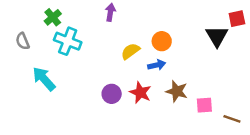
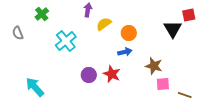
cyan cross: (68, 41) -> (66, 41), moved, turned 30
yellow semicircle: (130, 51) -> (104, 24), moved
cyan arrow: (44, 79) -> (35, 87), moved
brown star: (177, 91) -> (154, 66), moved

